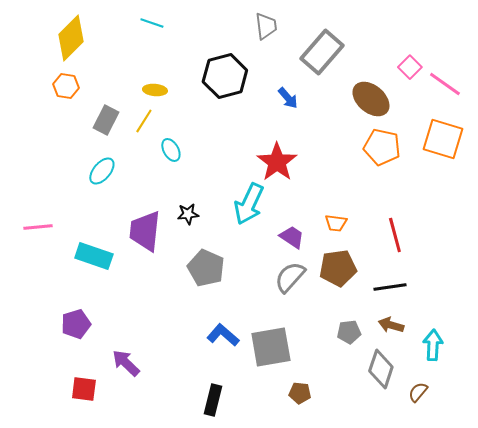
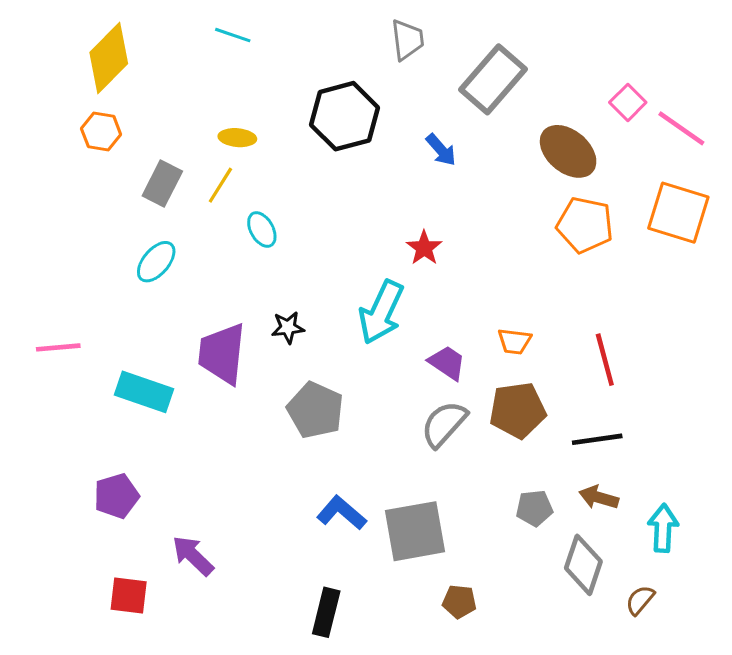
red star: (277, 162) -> (424, 248), size x0.6

